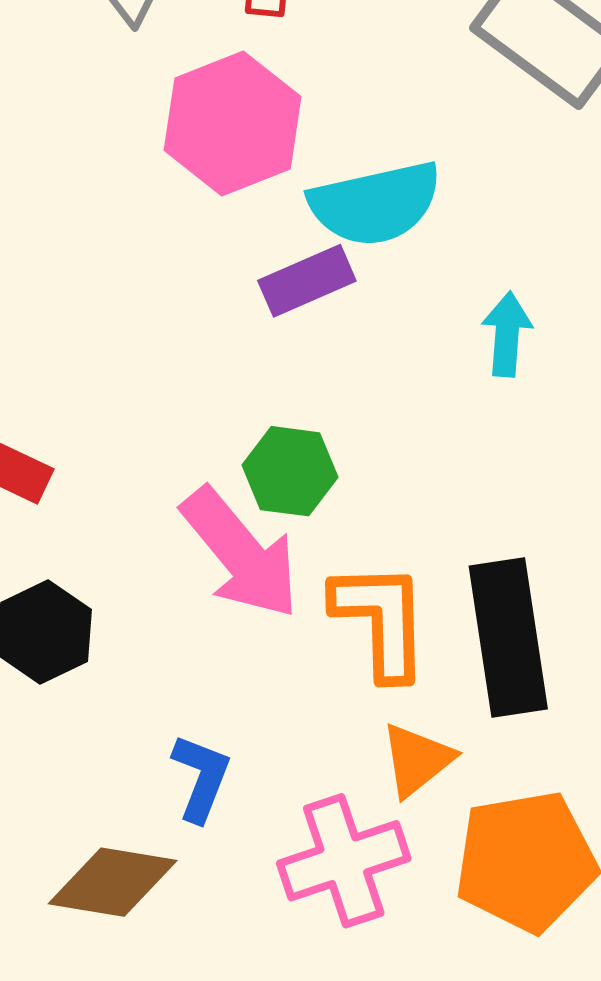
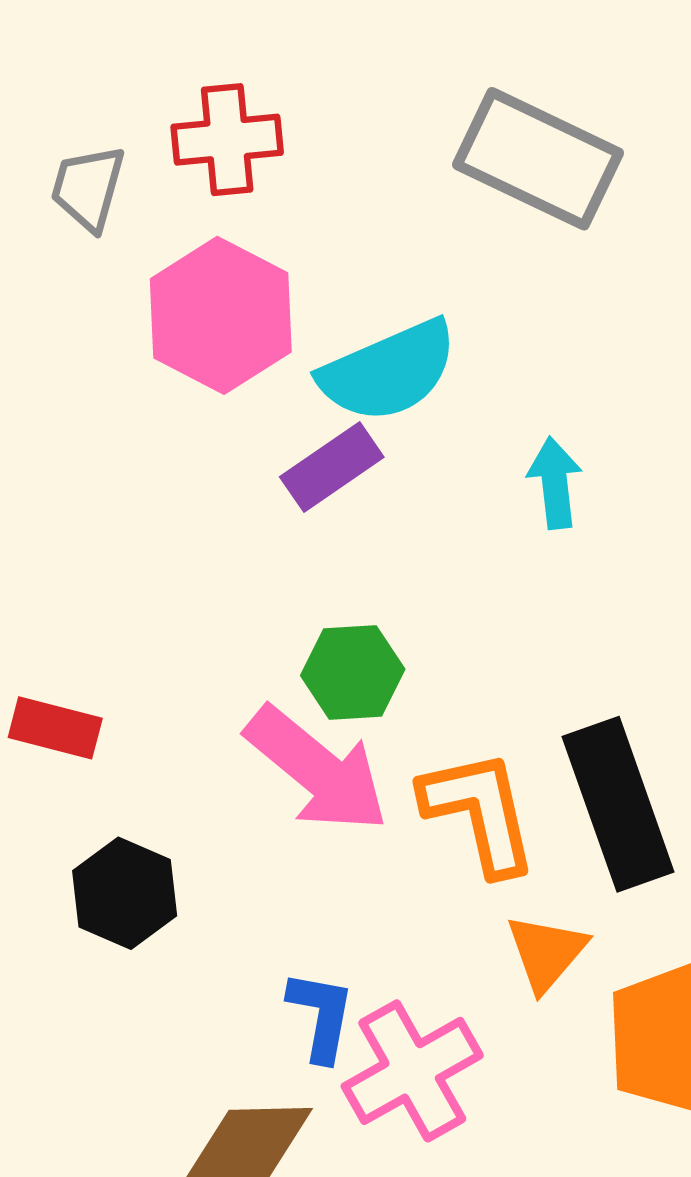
pink cross: (344, 861) -> (412, 1071), moved

